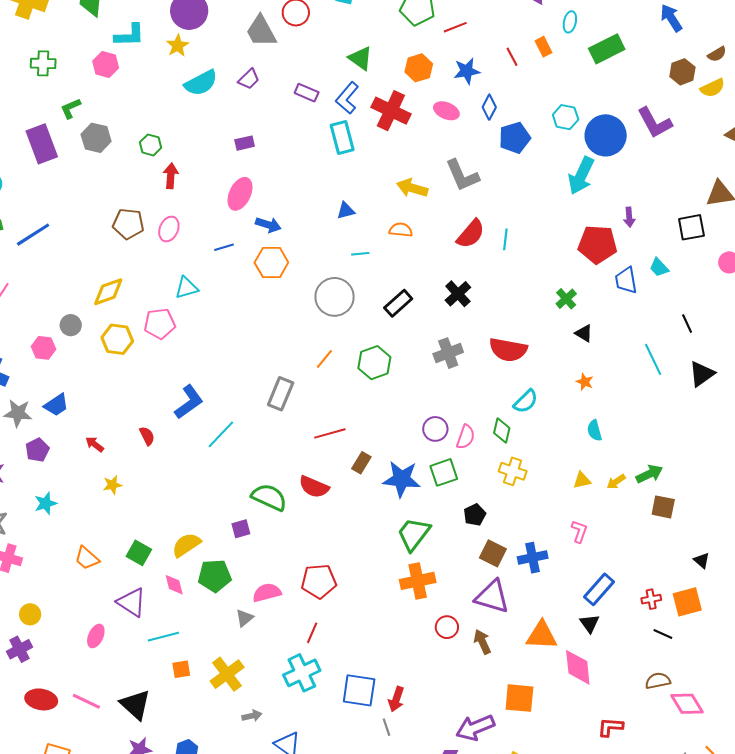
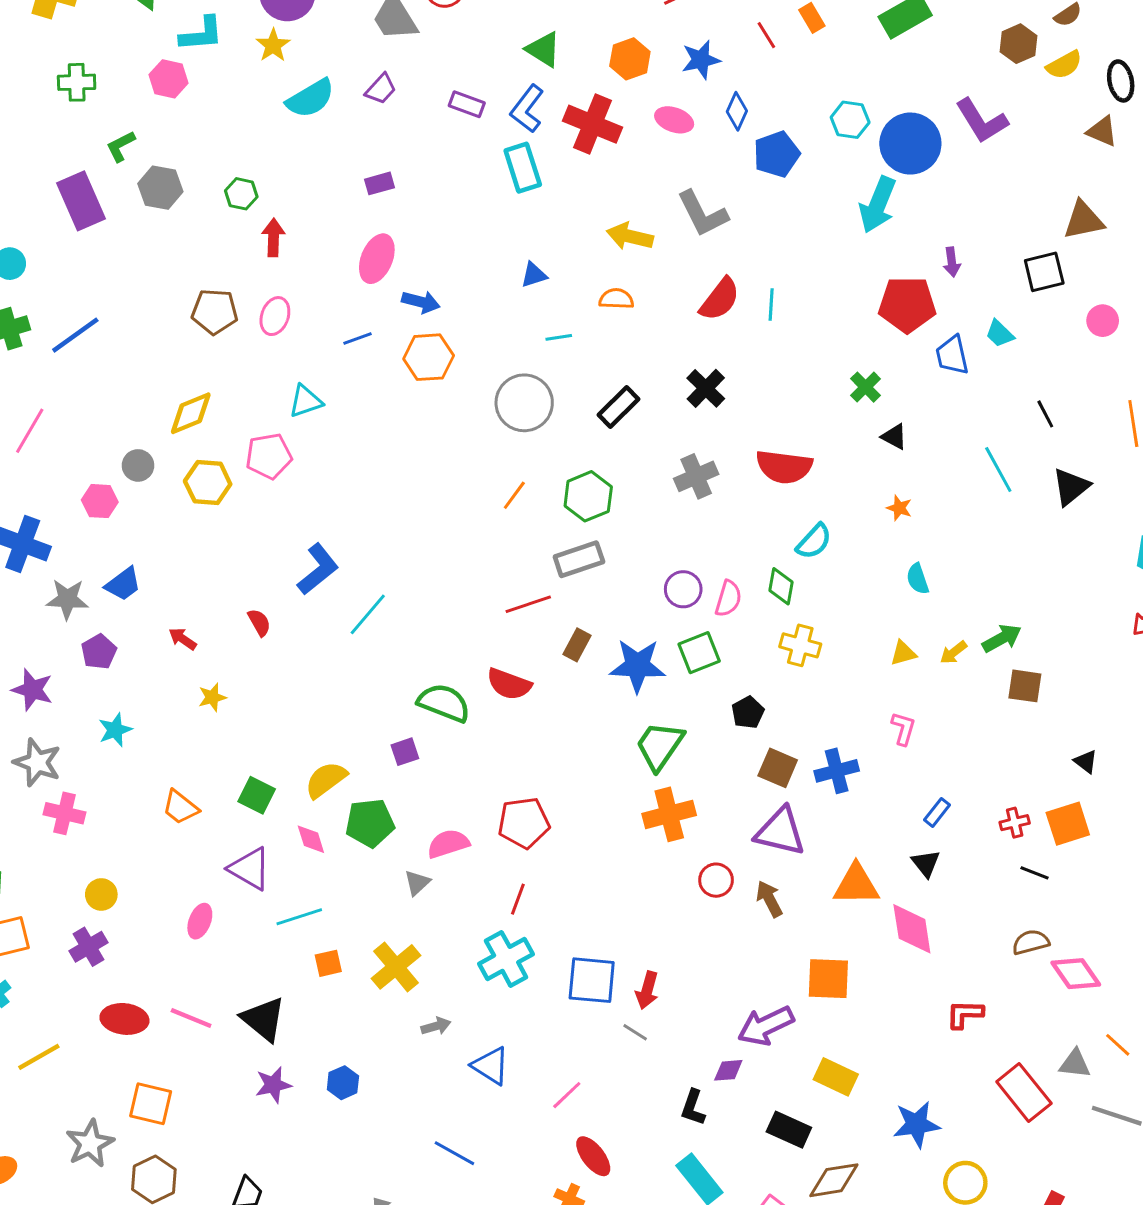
gray rectangle: (281, 394) -> (579, 559), moved, turned 52
blue rectangle: (599, 589) -> (937, 812), size x0.6
gray line: (387, 727) -> (635, 1032), turned -36

